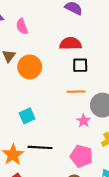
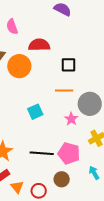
red semicircle: (70, 44) -> (39, 45), moved
cyan square: (27, 116) -> (35, 112), moved
black line: (40, 147) -> (42, 153), moved

